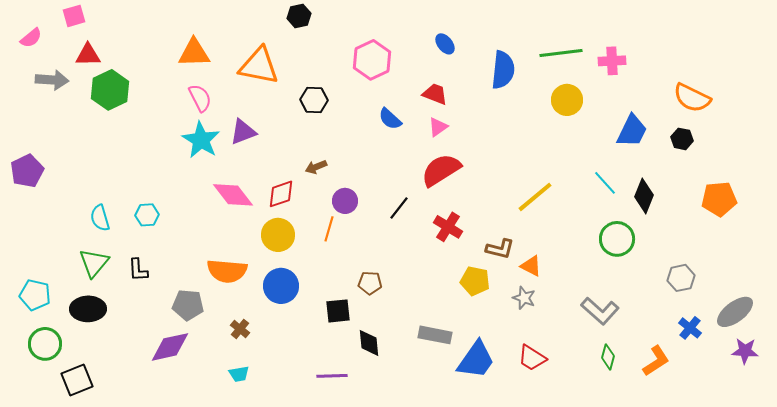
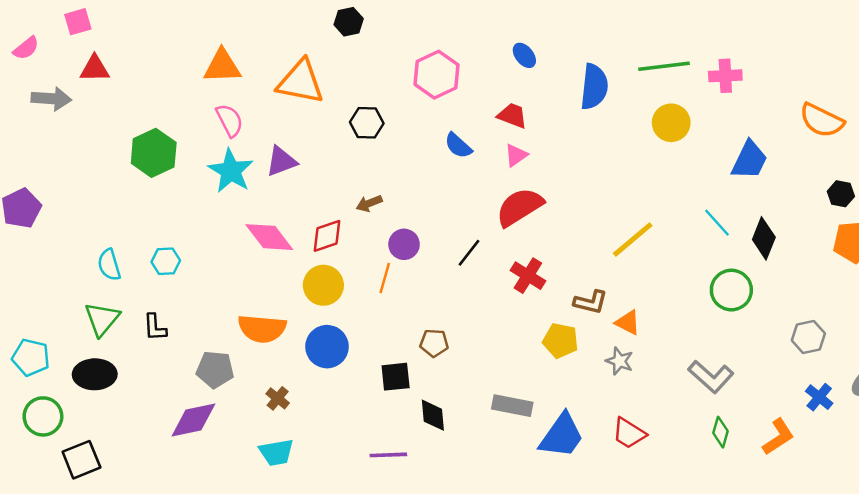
green hexagon: (110, 90) -> (154, 153), moved
black hexagon: (682, 139) -> (841, 194), moved
cyan trapezoid: (239, 374) -> (276, 453), size x1.4

